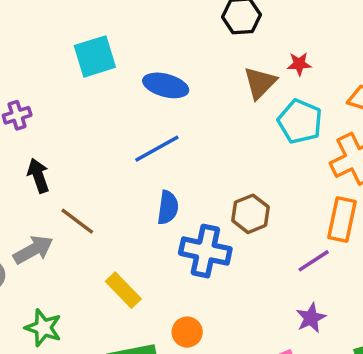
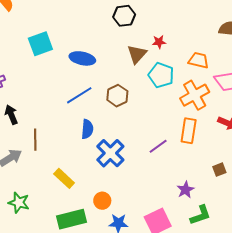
brown hexagon: (251, 214) -> (117, 96), moved
brown line: (77, 221) -> (35, 140), turned 55
blue cross: (205, 251) -> (110, 153), turned 36
purple line: (314, 261) -> (158, 146), moved
purple star: (311, 318) -> (185, 190), moved

